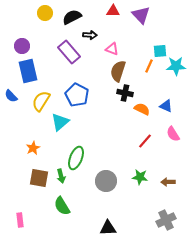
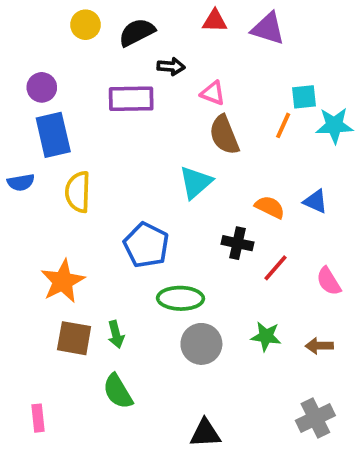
purple triangle: (141, 15) -> (268, 28), turned -30
purple rectangle: (69, 52) -> (131, 99), turned -50
brown semicircle: (118, 71) -> (224, 135), turned -40
black cross: (125, 93) -> (238, 243), moved
blue pentagon: (77, 95) -> (146, 245), moved
blue semicircle: (11, 96) -> (21, 182), turned -56
yellow semicircle: (41, 101) -> (78, 192), turned -30
cyan triangle: (60, 122) -> (196, 182), moved
pink semicircle: (173, 134) -> (329, 281), moved
orange star: (33, 148) -> (63, 281), size x1.6
green ellipse: (76, 158) -> (180, 298), moved, turned 70

